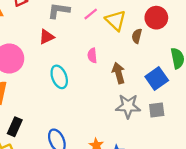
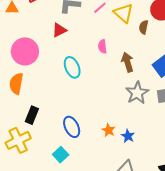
gray star: (128, 106) -> (137, 93), turned -30

